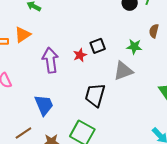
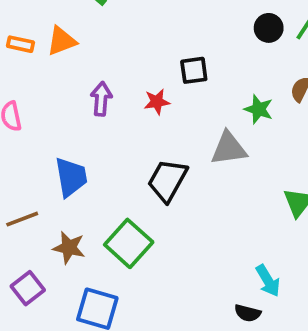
black square: (98, 46) -> (194, 70), moved
purple arrow: (50, 60) -> (101, 99), size x0.7

